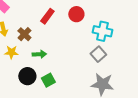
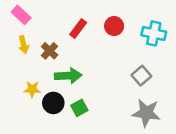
cyan cross: (102, 31) -> (154, 33), moved
yellow star: (11, 52) -> (32, 89), moved
green arrow: (39, 54) -> (68, 76), size x1.5

